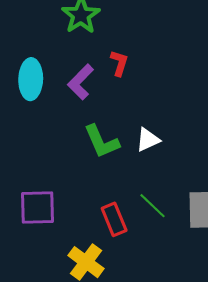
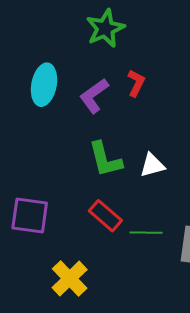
green line: (152, 206) -> (146, 233), turned -52
red rectangle: (114, 219) -> (105, 216), moved, turned -36

